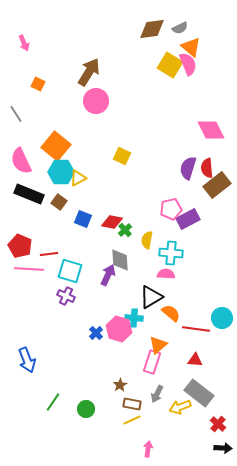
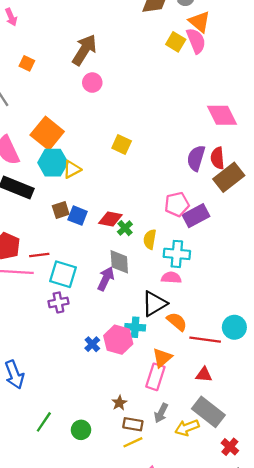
yellow square: (170, 65) -> (176, 42), size x0.7
pink circle: (96, 101) -> (92, 83), size x0.7
brown square: (59, 202) -> (61, 210), moved, turned 35
purple cross: (66, 296) -> (58, 302), turned -36

